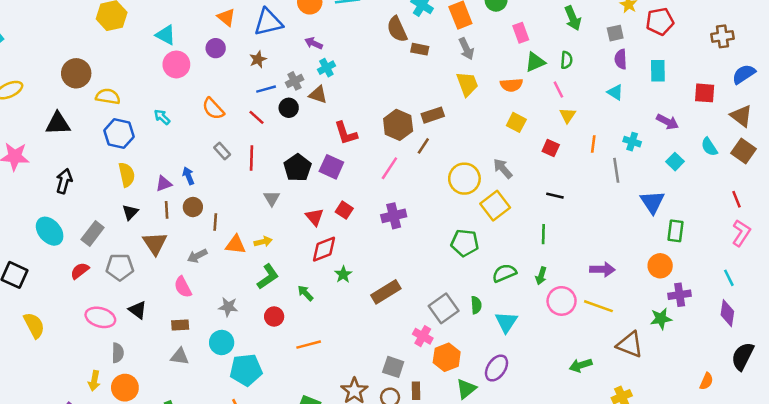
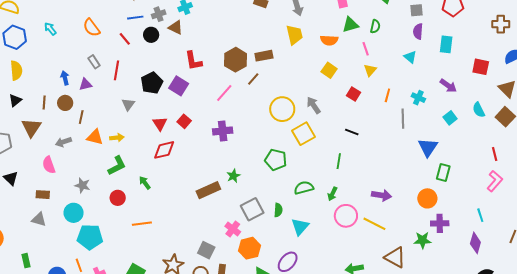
purple triangle: (164, 184) -> (85, 84), moved
green star: (343, 274) -> (233, 176), moved

